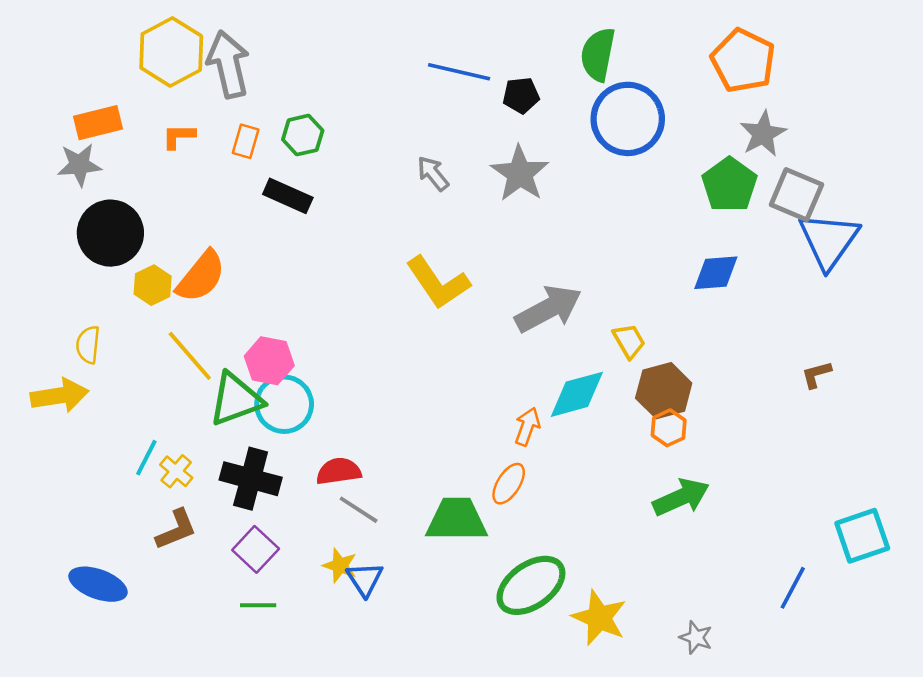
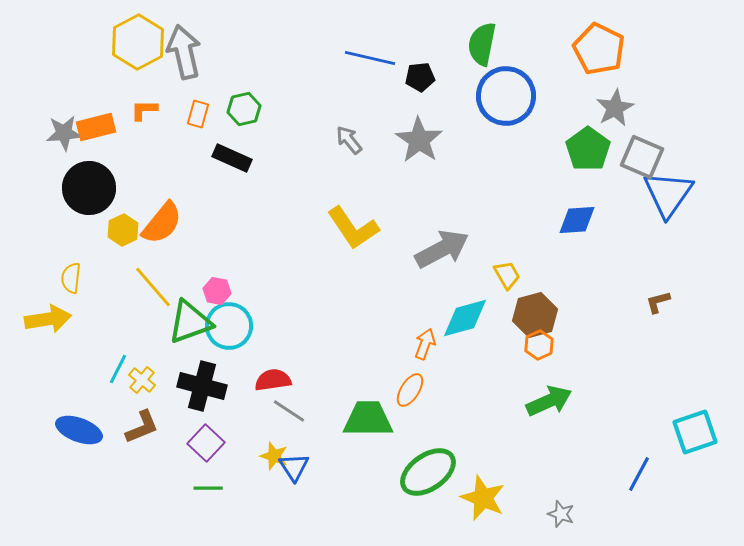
orange rectangle: (98, 123) -> (96, 127), moved
pink hexagon: (269, 361) -> (217, 291), size x0.7
blue ellipse: (98, 584) -> (79, 430), moved

